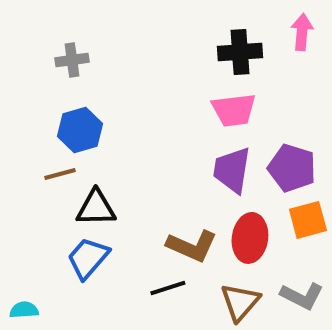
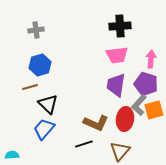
pink arrow: (302, 32) -> (151, 59), moved
black triangle: (96, 208) -> (48, 104), turned 45
gray L-shape: (302, 296) -> (139, 105), moved, turned 105

